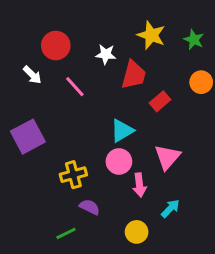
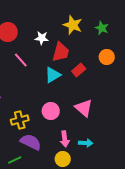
cyan triangle: (122, 131) -> (53, 75), moved
pink triangle: (167, 157) -> (84, 108), turned -30
pink arrow: (139, 185) -> (65, 139), moved
purple semicircle: (90, 207) -> (31, 142), size x1.5
cyan arrow: (170, 208) -> (86, 143), turned 48

